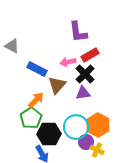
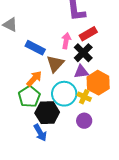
pink arrow: (68, 62) -> (66, 41), turned 112
orange hexagon: (98, 125) -> (98, 83), moved
cyan circle: (76, 127) -> (64, 94), moved
yellow cross: (97, 150) -> (84, 97), moved

